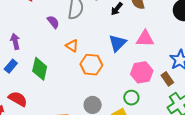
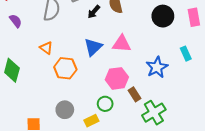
purple semicircle: (53, 22) -> (16, 21), moved
brown rectangle: (167, 79) -> (134, 94), moved

